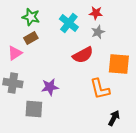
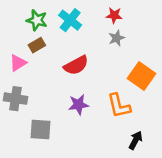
cyan cross: (69, 23) -> (70, 20), moved
red semicircle: (83, 55) -> (76, 65), moved
orange square: (119, 64) -> (141, 76), turned 30
purple star: (50, 87) -> (78, 105), moved

